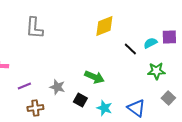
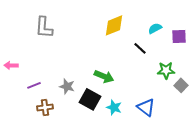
cyan semicircle: (150, 43) -> (155, 28), moved
gray square: (168, 98) -> (181, 85), moved
black square: (80, 100) -> (90, 99), size x1.5

